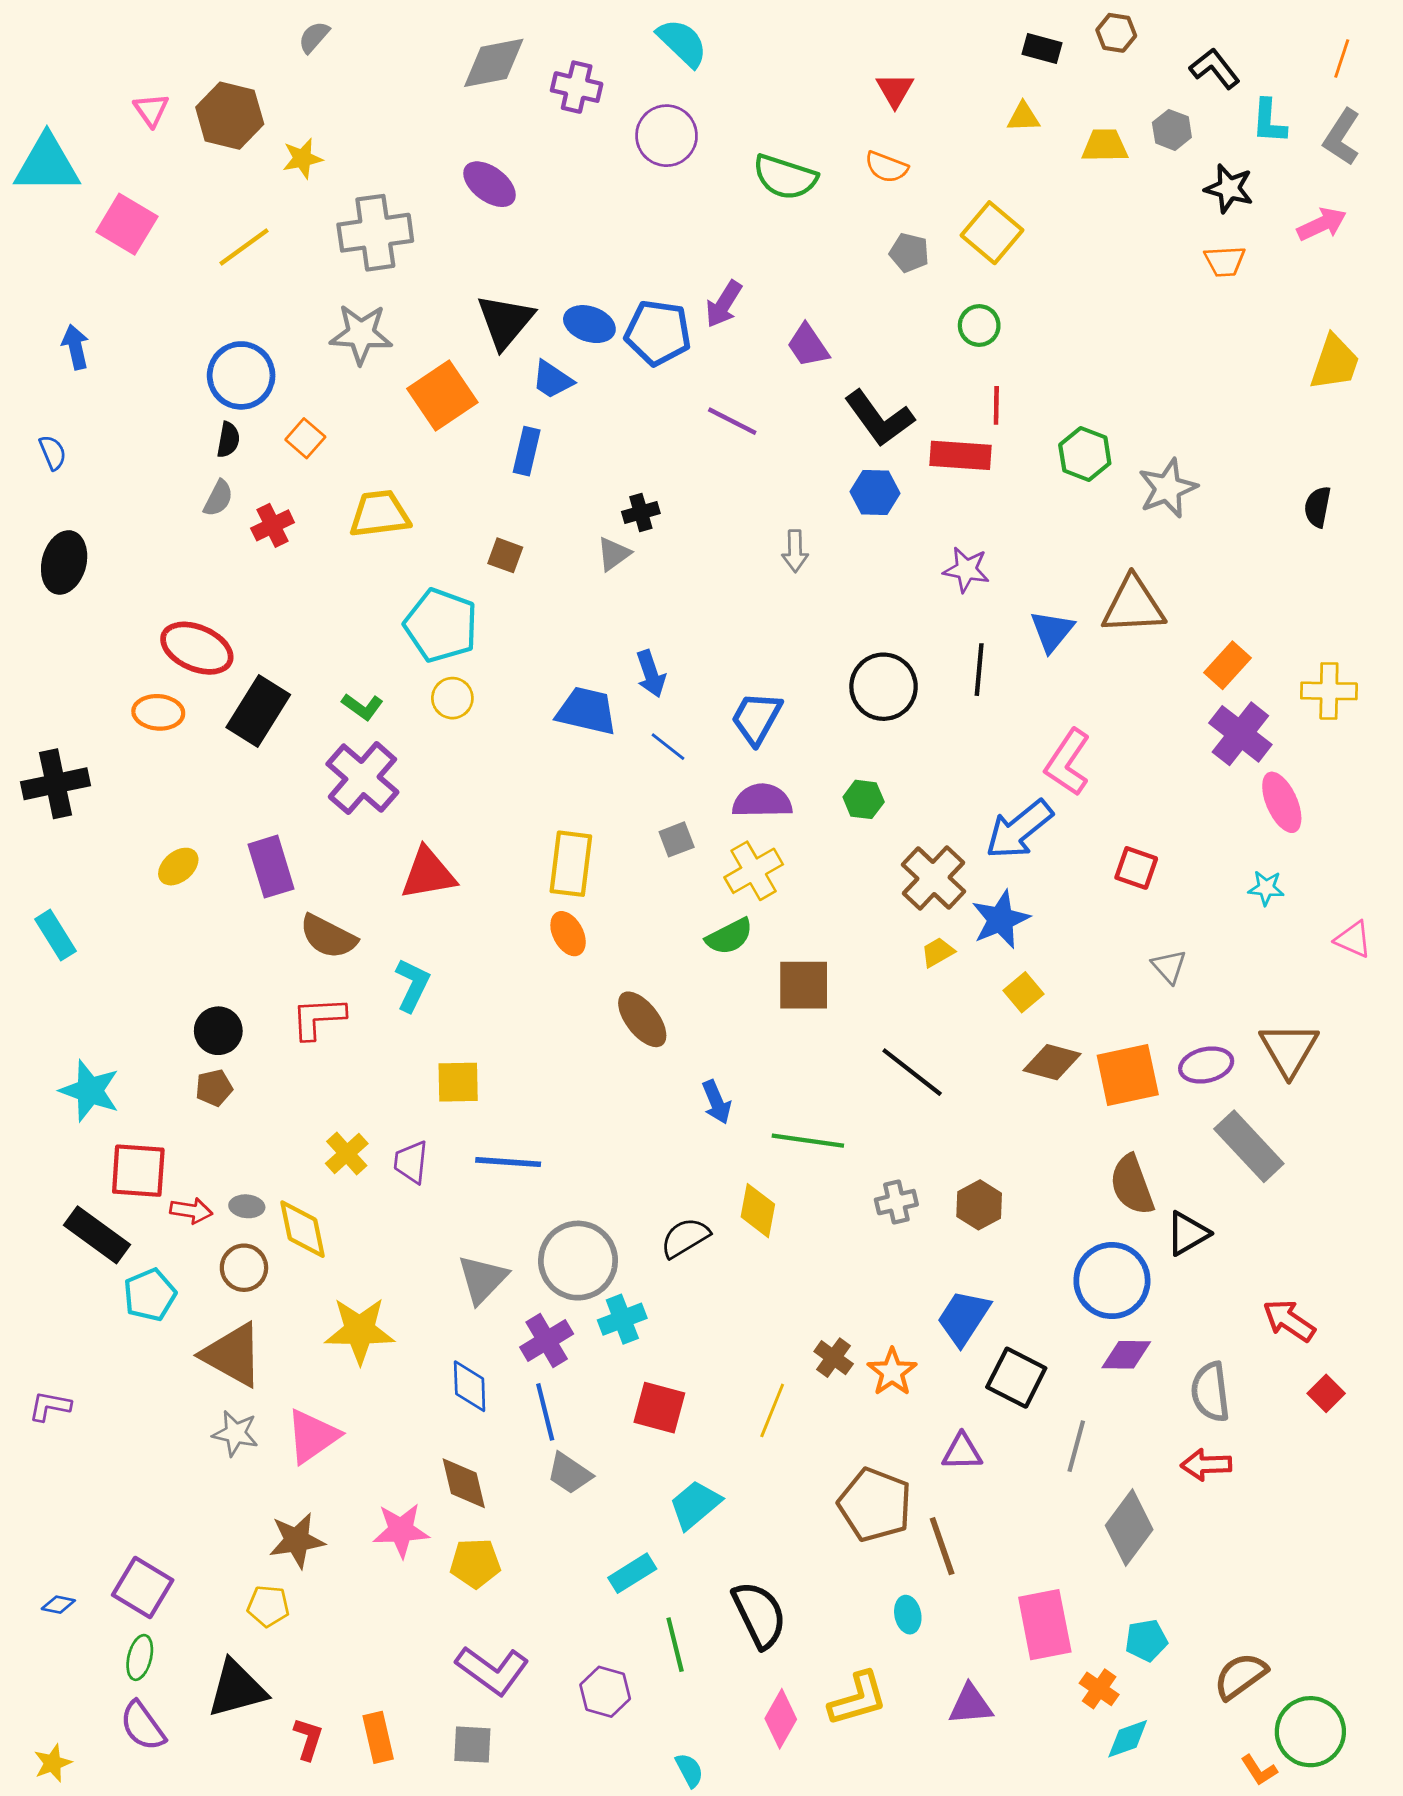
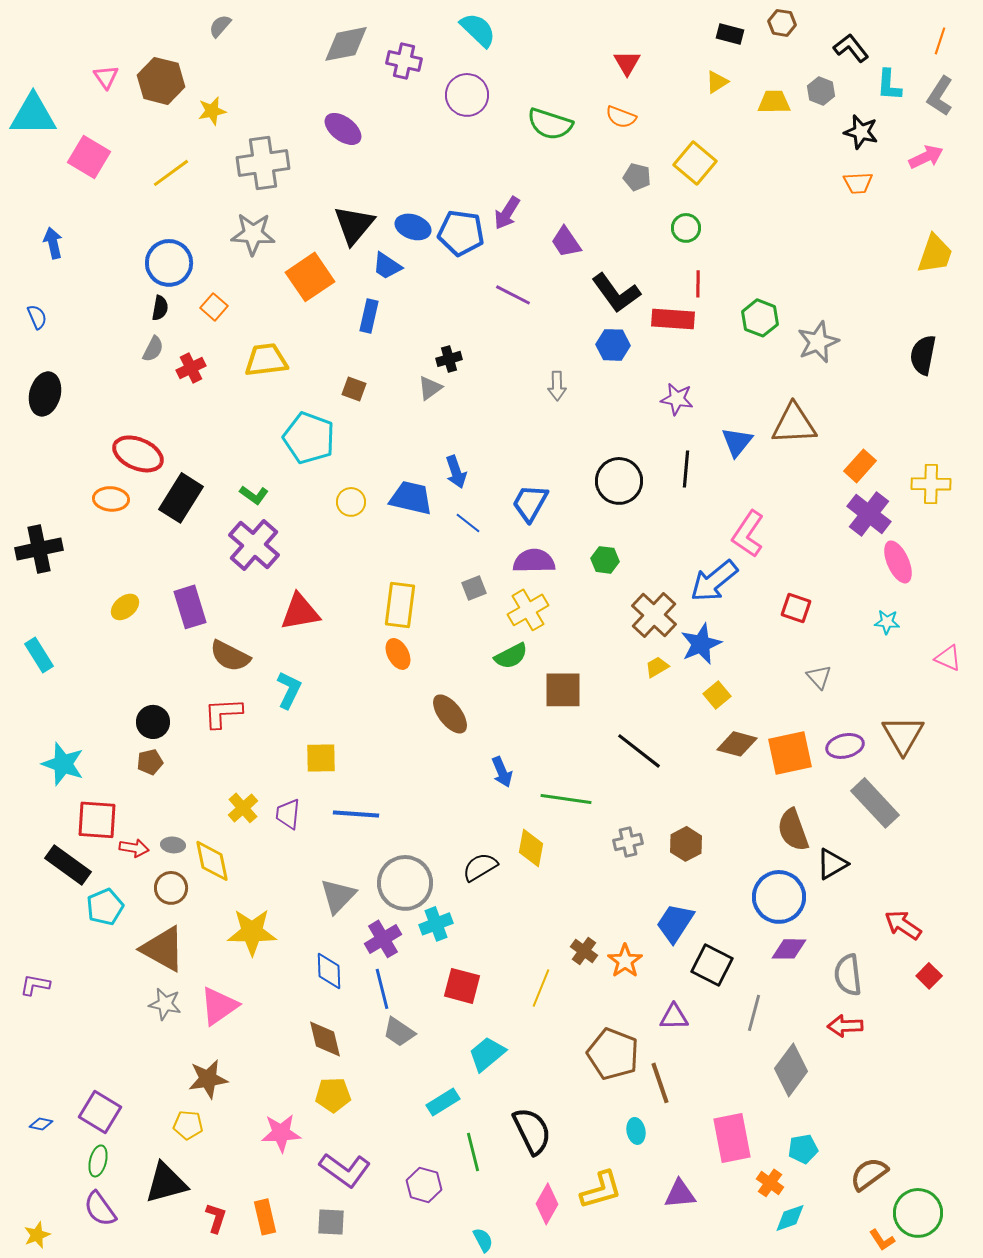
yellow triangle: (1023, 117) -> (717, 82), turned -30
black semicircle: (1318, 507) -> (923, 355), size x1.4
yellow circle: (452, 698) -> (351, 502), moved
pink star: (401, 1530) -> (281, 1133), moved

